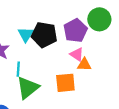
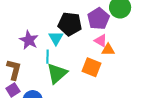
cyan triangle: (26, 34) -> (56, 38), moved
orange square: (65, 83) -> (91, 67), turned 30

